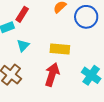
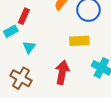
yellow rectangle: (60, 49) -> (79, 41), moved

